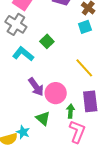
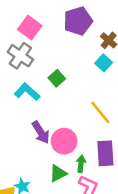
cyan square: (85, 27) -> (104, 63), turned -32
green triangle: (43, 118) -> (58, 173), moved, turned 49

